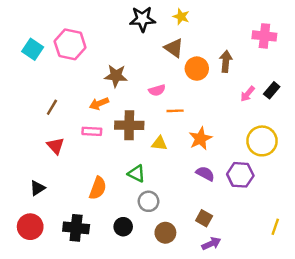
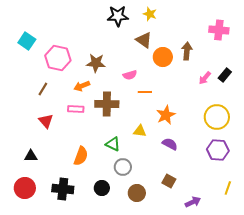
pink hexagon: (70, 44) -> (58, 58), moved
yellow triangle: (159, 143) -> (140, 131), moved
purple hexagon: (240, 175) -> (218, 150), moved
black triangle: (37, 188) -> (31, 156), turned 32
purple arrow: (211, 244) -> (193, 202), moved

